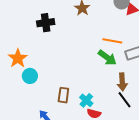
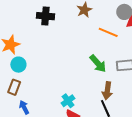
orange line: (112, 41) -> (108, 32), moved
brown rectangle: (63, 95) -> (14, 87), moved

